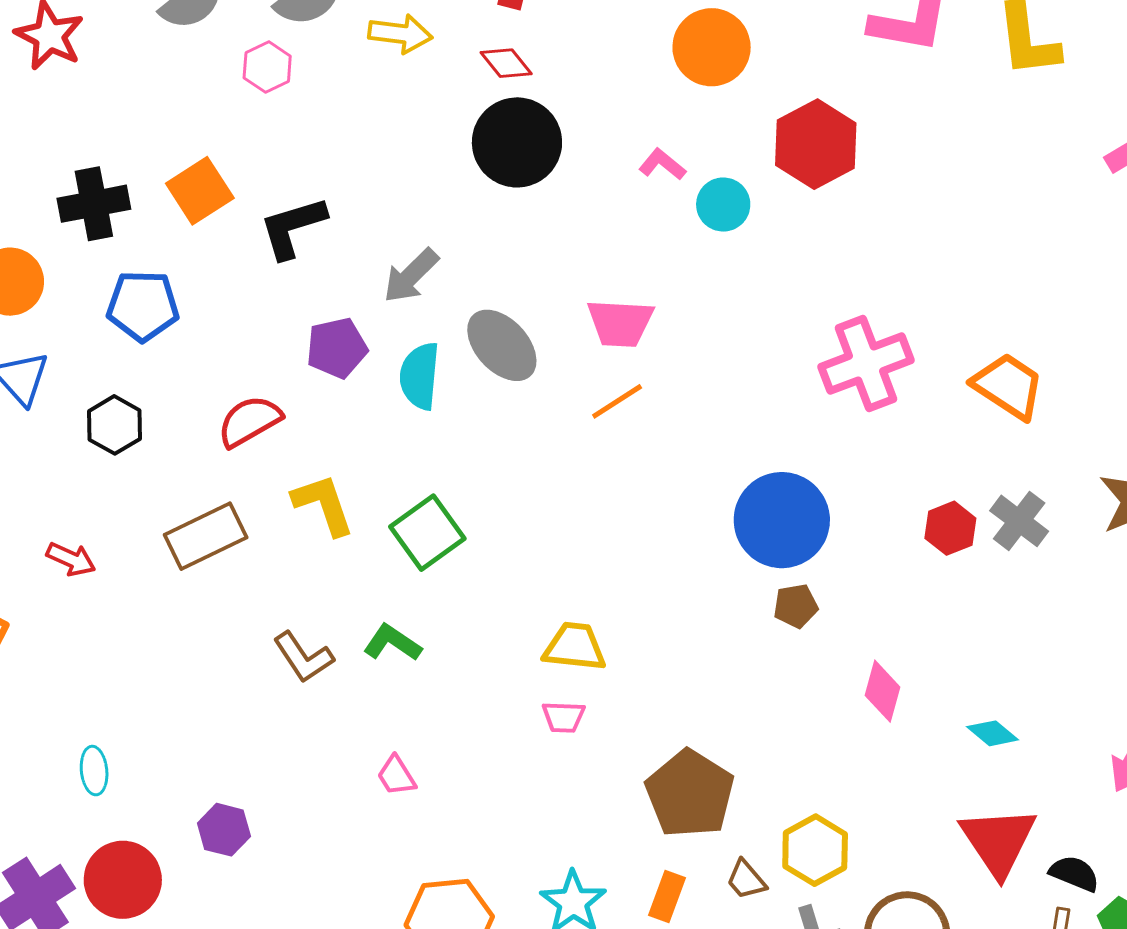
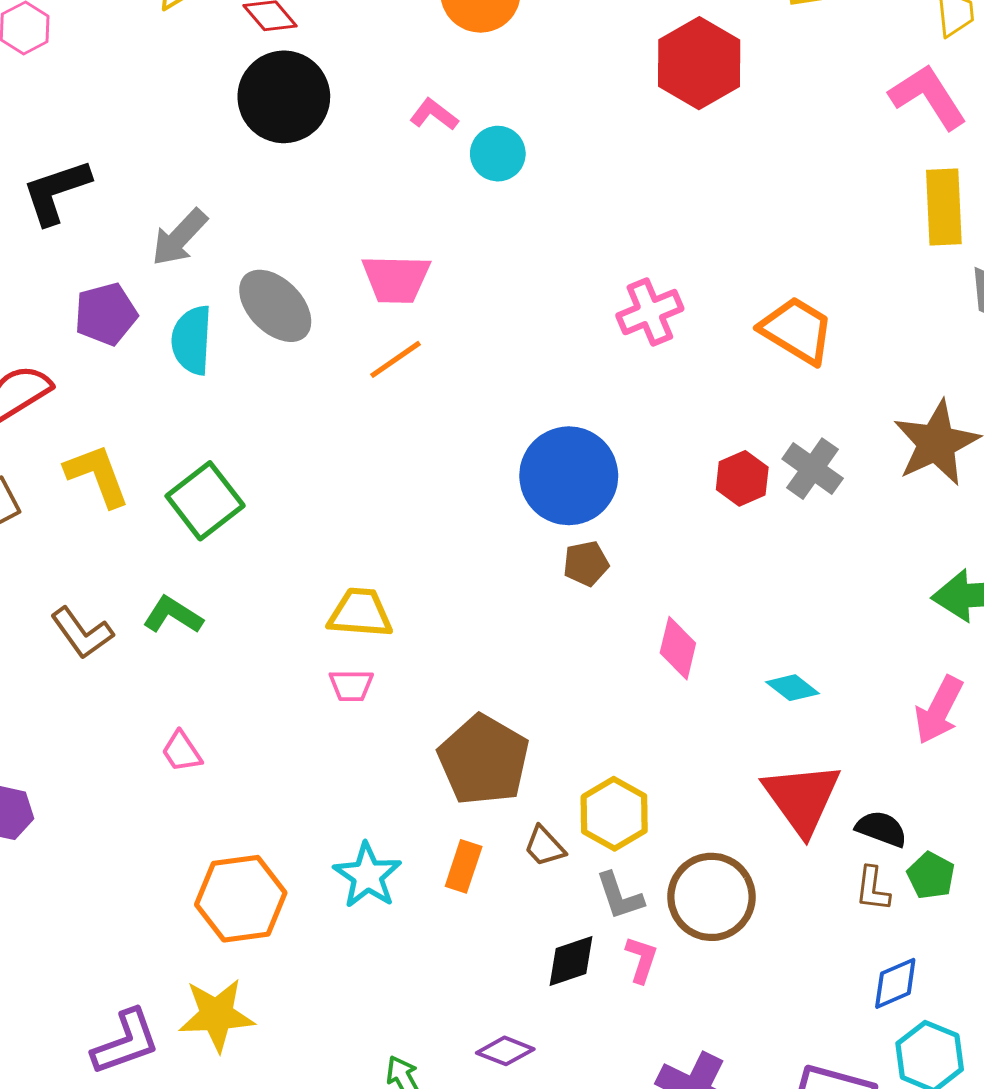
red hexagon: (816, 144) -> (699, 63), moved
pink cross: (866, 363) -> (650, 312), size x0.7

